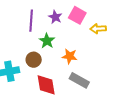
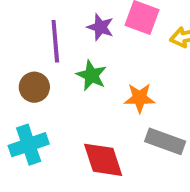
brown circle: (34, 60) -> (34, 87), moved

